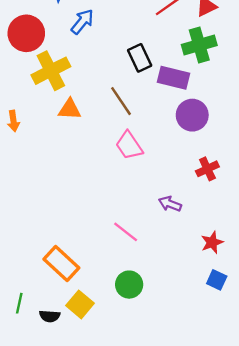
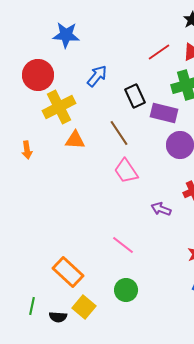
blue arrow: (82, 22) -> (97, 76), moved
purple arrow: (170, 204) -> (161, 209), moved

